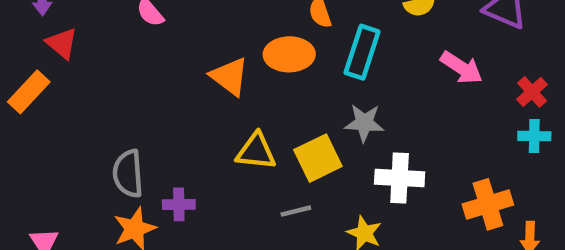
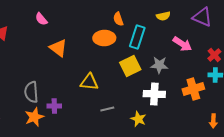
orange triangle: (230, 76) -> (58, 48), moved
gray star: (364, 123) -> (159, 65), moved
yellow square: (318, 158) -> (130, 66), moved
orange cross: (488, 204) -> (193, 89), moved

